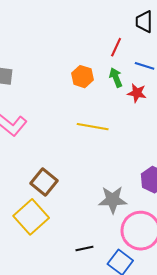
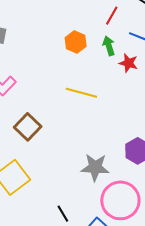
brown square: (44, 182) -> (28, 127), moved
black line: (84, 249) -> (63, 214), turned 66

